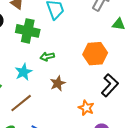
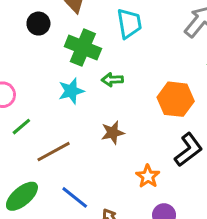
green arrow: (47, 57) -> (112, 80), moved
cyan star: (23, 72) -> (71, 91), moved

